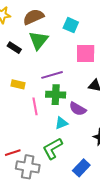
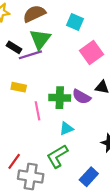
pink square: (86, 53) -> (91, 53), turned -35
purple line: (52, 75) -> (30, 55), moved
purple semicircle: (78, 109) -> (81, 97), moved
red line: (13, 153) -> (14, 161), turned -35

